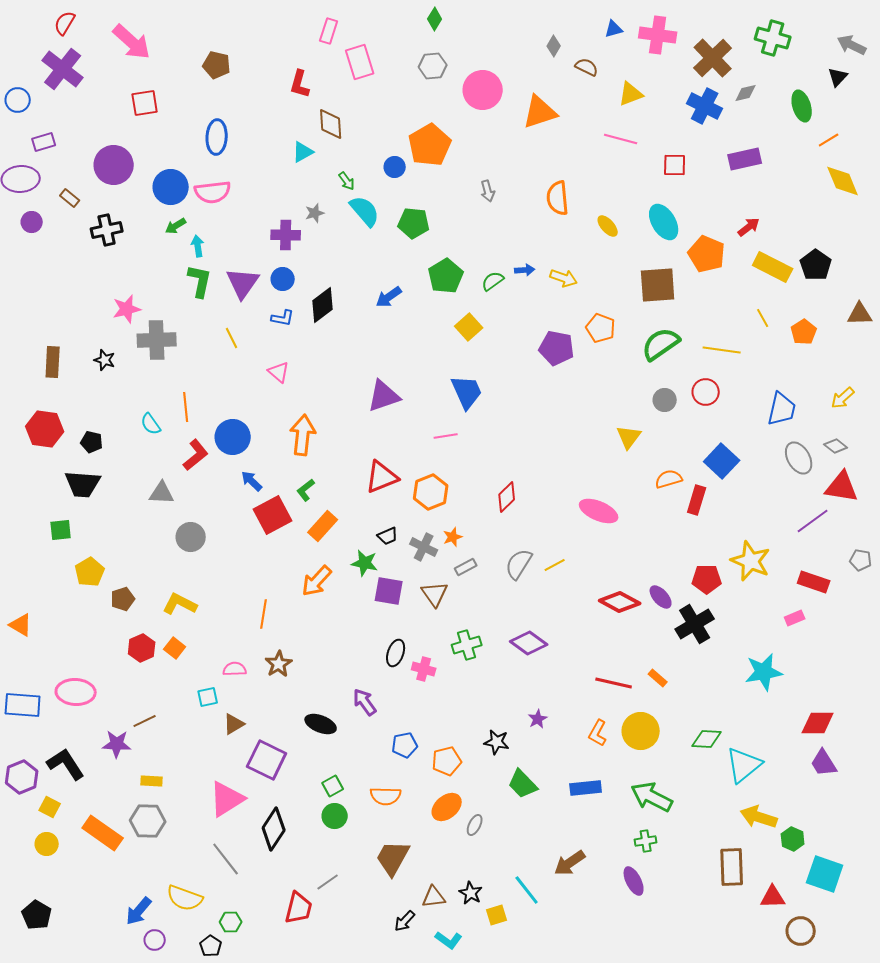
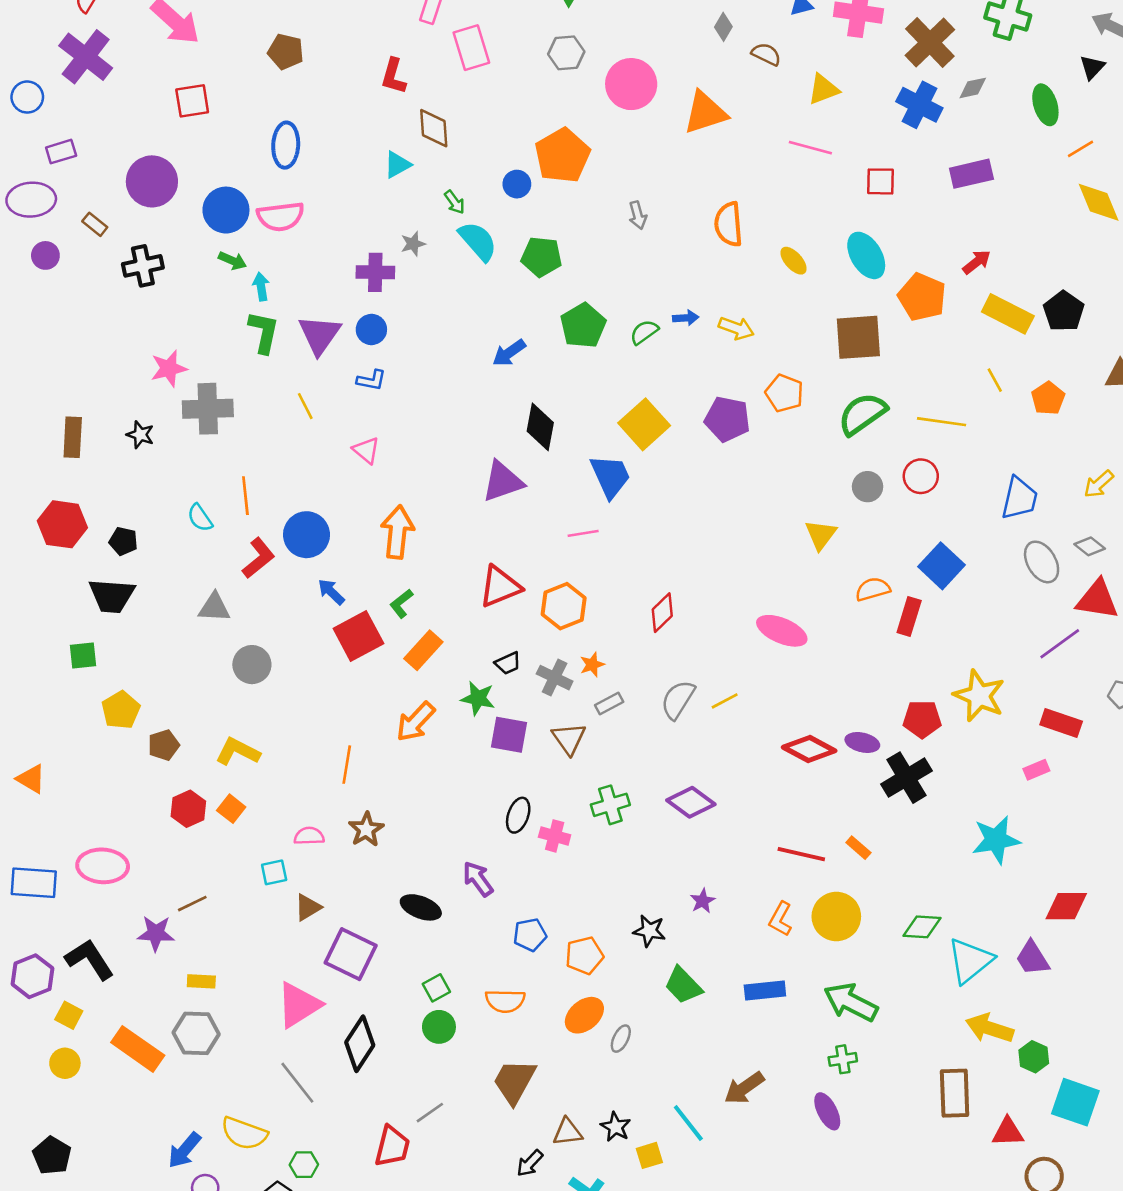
green arrow: (176, 226) -> (232, 261), turned -125
black diamond: (323, 305) -> (540, 427), moved, turned -42
yellow square: (469, 327) -> (644, 424), moved, size x1.4
purple ellipse: (661, 597) -> (862, 742), turned -35
purple trapezoid: (824, 763) -> (1032, 958), moved

